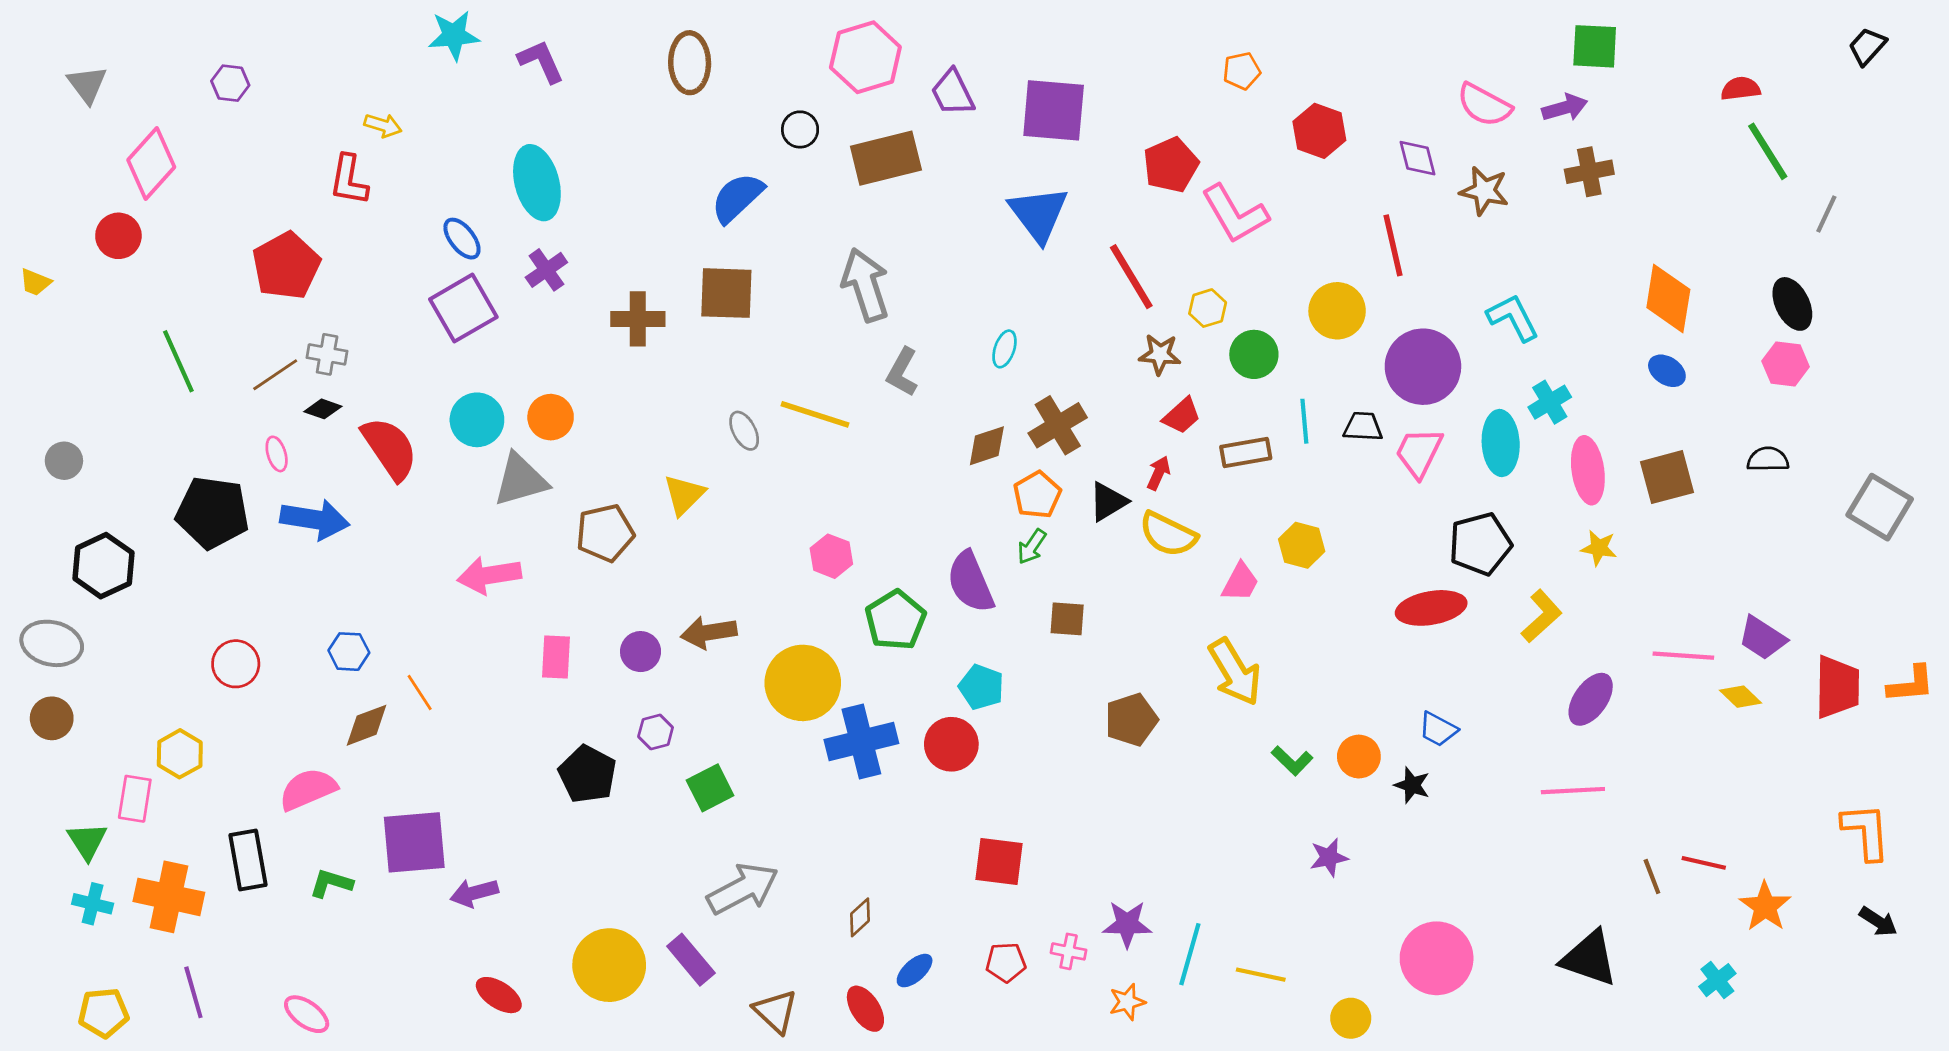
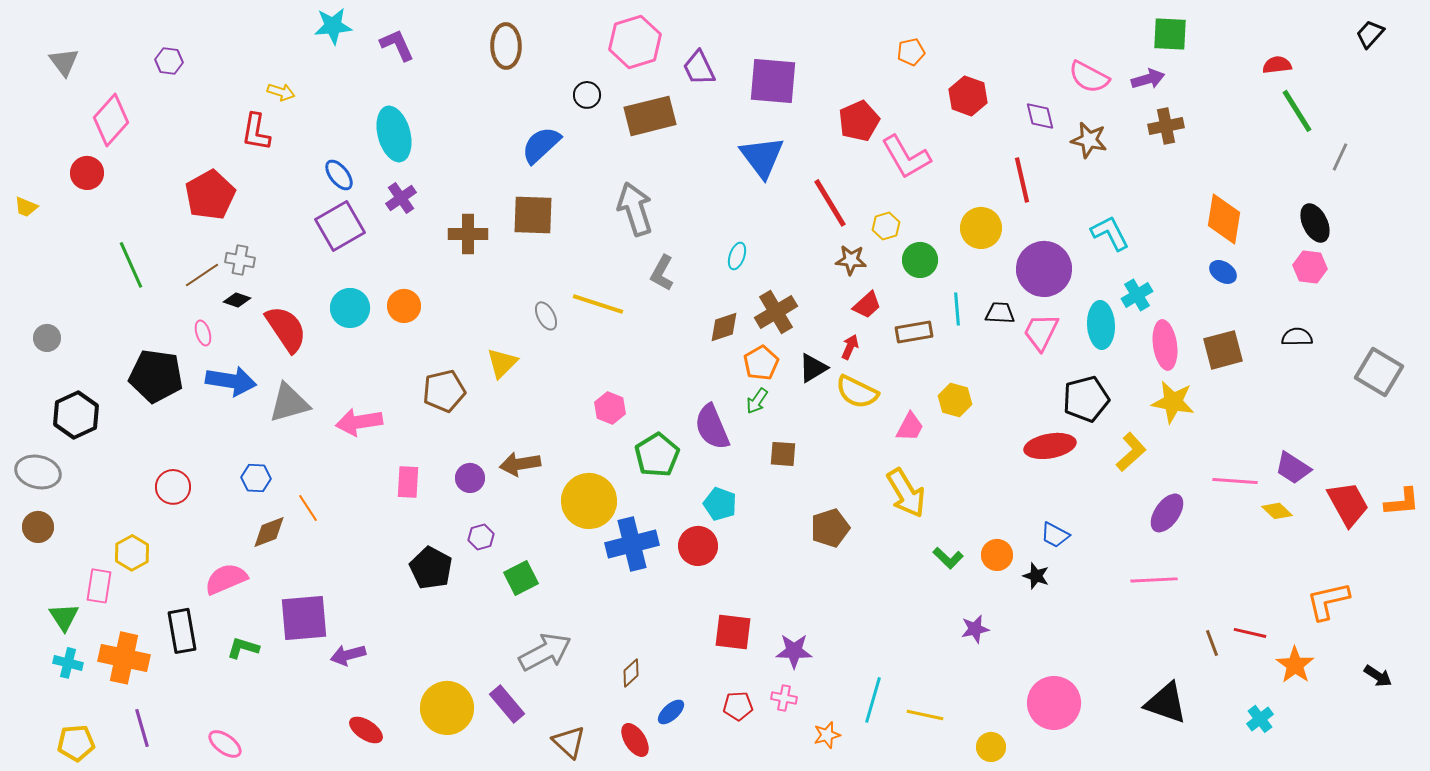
gray triangle: (521, 480) -> (289, 403), moved
yellow star: (1599, 548) -> (1173, 402), size x1.6
red trapezoid: (1837, 687) -> (1348, 504), turned -30
orange L-shape: (1866, 831) -> (1328, 601), moved, turned -99
purple star: (1127, 924) -> (794, 651), moved

